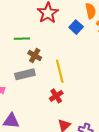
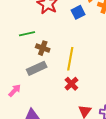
blue square: (76, 27) -> (78, 12), turned 32
yellow line: (60, 71) -> (70, 59), turned 35

